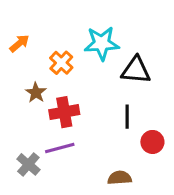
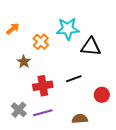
red cross: (64, 112) -> (43, 86), moved
black line: (127, 117) -> (74, 79), moved, turned 70
purple line: (60, 148) -> (43, 113), moved

